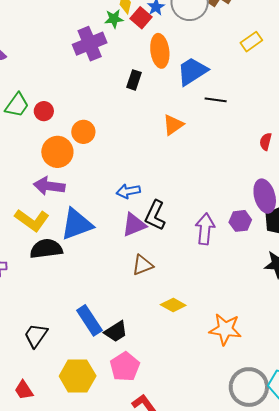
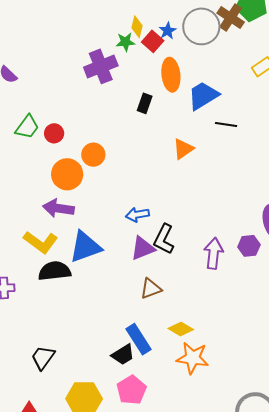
blue rectangle: (89, 320) -> (139, 339), moved
orange star: (225, 329) -> (193, 358), moved

